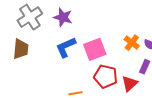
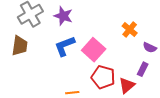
orange cross: (132, 43) -> (130, 29), moved
pink square: (95, 49) -> (94, 50), turned -30

